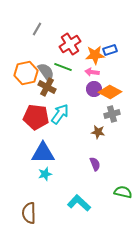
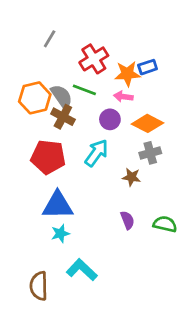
purple circle: (94, 89) -> (110, 119), moved
cyan arrow: (60, 114) -> (97, 153), moved
green semicircle: (123, 192) -> (165, 224), moved
cyan L-shape: (79, 203) -> (82, 270), moved

